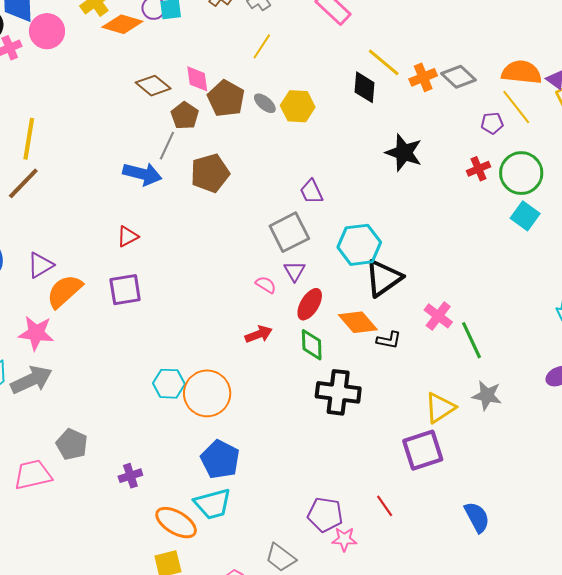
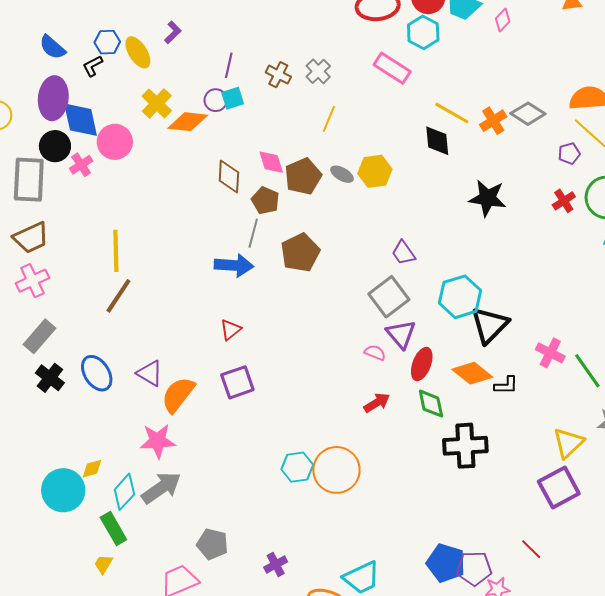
brown diamond: (153, 86) -> (229, 176), turned 64
brown pentagon: (226, 99) -> (303, 176), turned 30
purple triangle: (40, 265) -> (150, 373), turned -48
purple triangle: (295, 271) -> (401, 334), size x1.4
blue pentagon: (220, 459) -> (446, 563), moved

